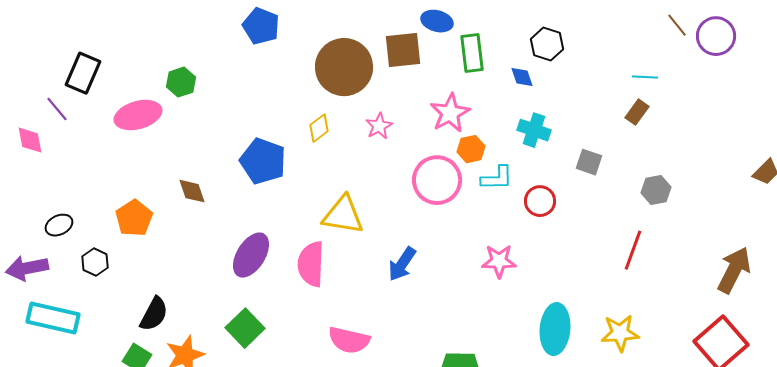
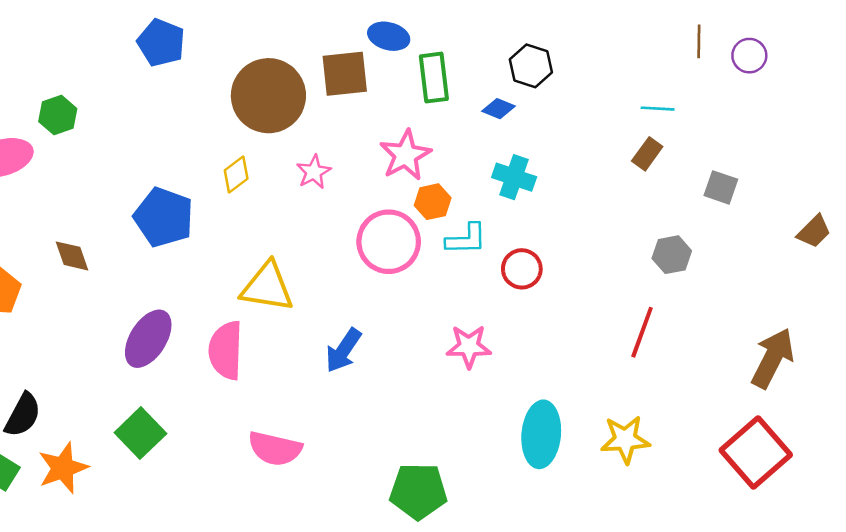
brown line: (677, 25) -> (699, 41), turned 40
purple circle: (716, 36) -> (749, 56), size x0.7
blue diamond: (522, 77) -> (499, 109), turned -50
gray square: (589, 162) -> (721, 187), moved

